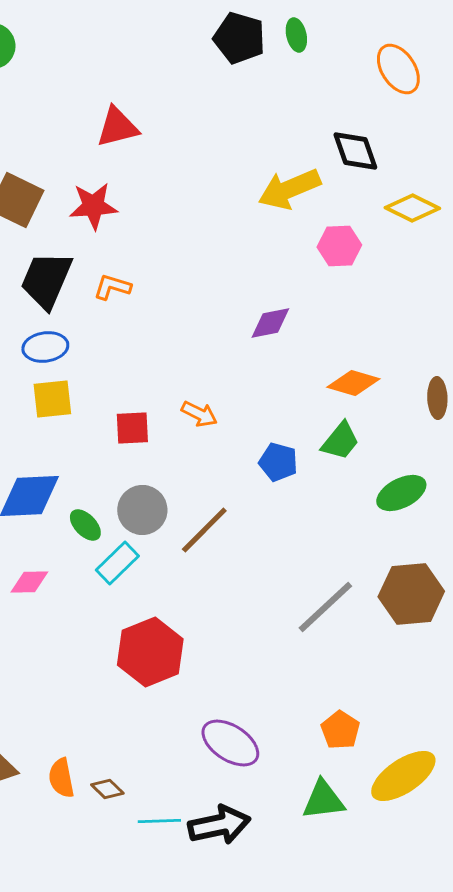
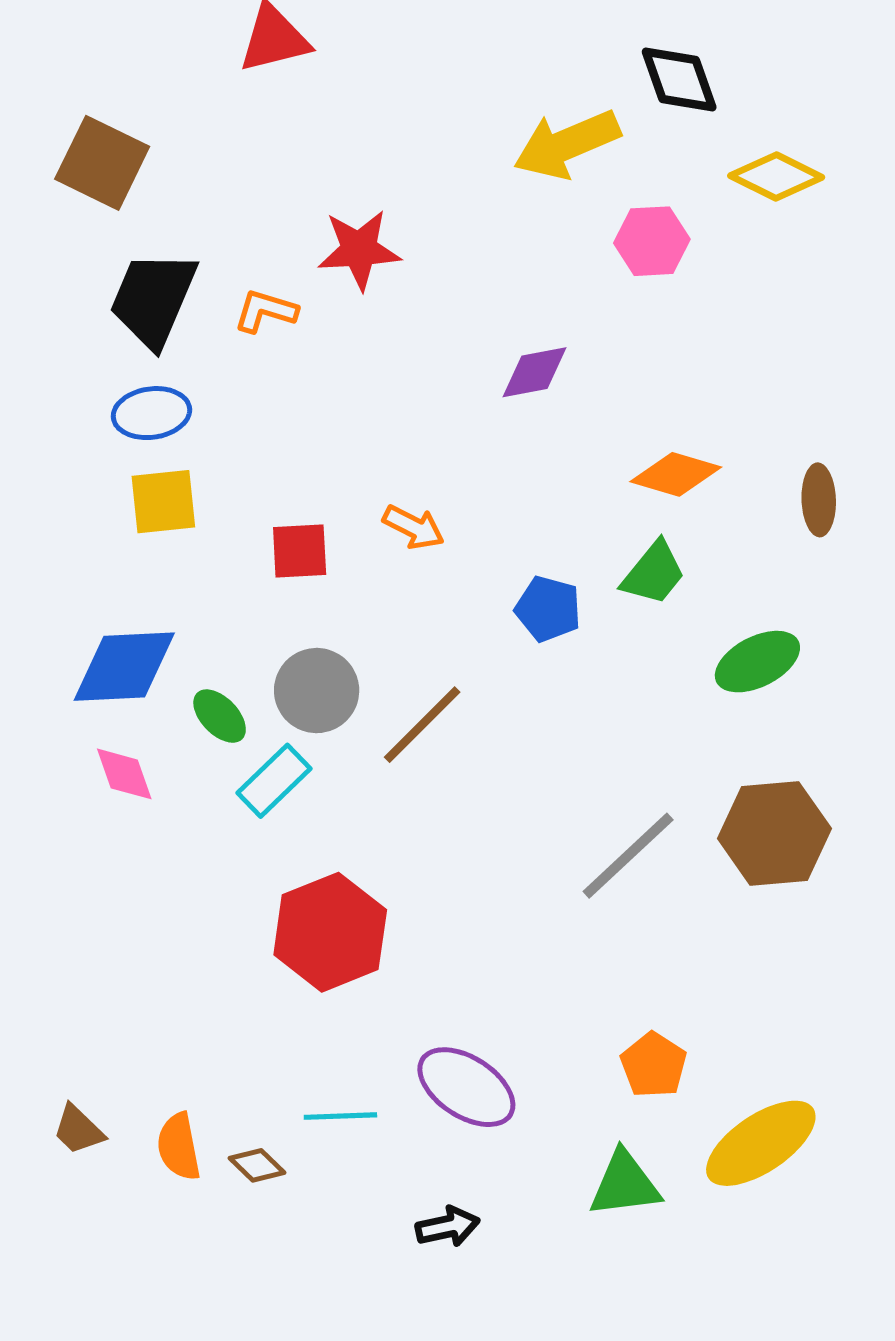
red star: (93, 206) -> (359, 250), moved
pink diamond: (29, 582) -> (124, 774), moved, turned 72
cyan line: (159, 821) -> (340, 1116), moved
black arrow: (219, 825) -> (448, 1227), size x0.6

